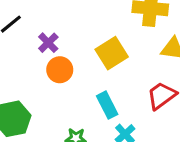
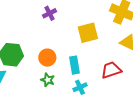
orange circle: (60, 70) -> (47, 58), moved

